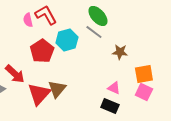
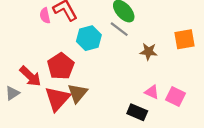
red pentagon: (42, 51) -> (61, 66), moved
orange square: (144, 74) -> (184, 39), moved
pink triangle: (114, 88) -> (152, 92), moved

